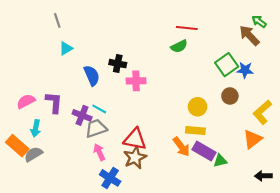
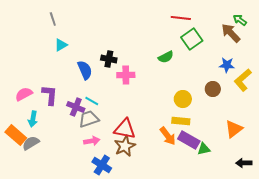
red line: (187, 28) -> (181, 18), moved
green semicircle: (179, 46) -> (166, 57), moved
green square: (227, 65) -> (192, 39), moved
yellow L-shape: (262, 112) -> (243, 80), moved
pink arrow: (99, 152) -> (92, 141), turned 105

